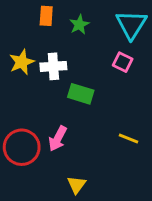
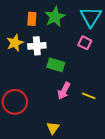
orange rectangle: (46, 16) -> (32, 19), moved
green star: (79, 25) -> (55, 17), size x1.5
pink arrow: (58, 139) -> (64, 91), moved

